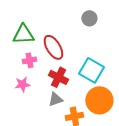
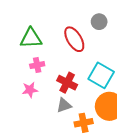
red ellipse: (53, 47) -> (74, 39), moved

